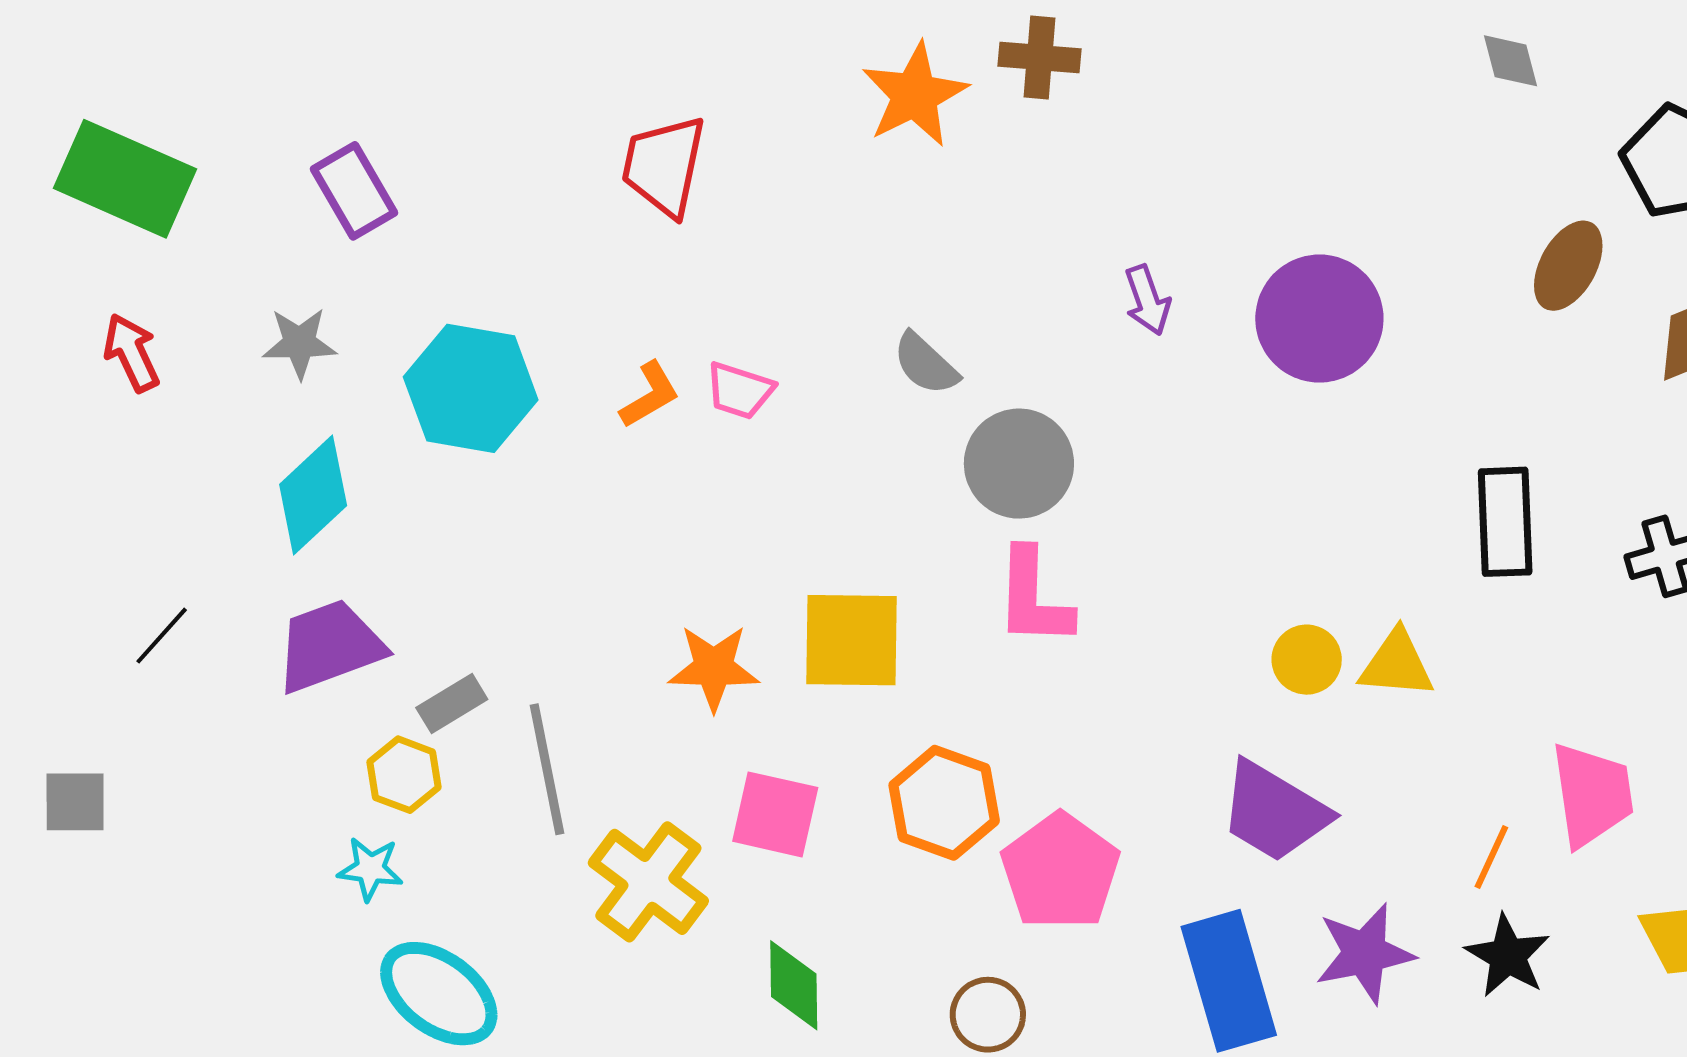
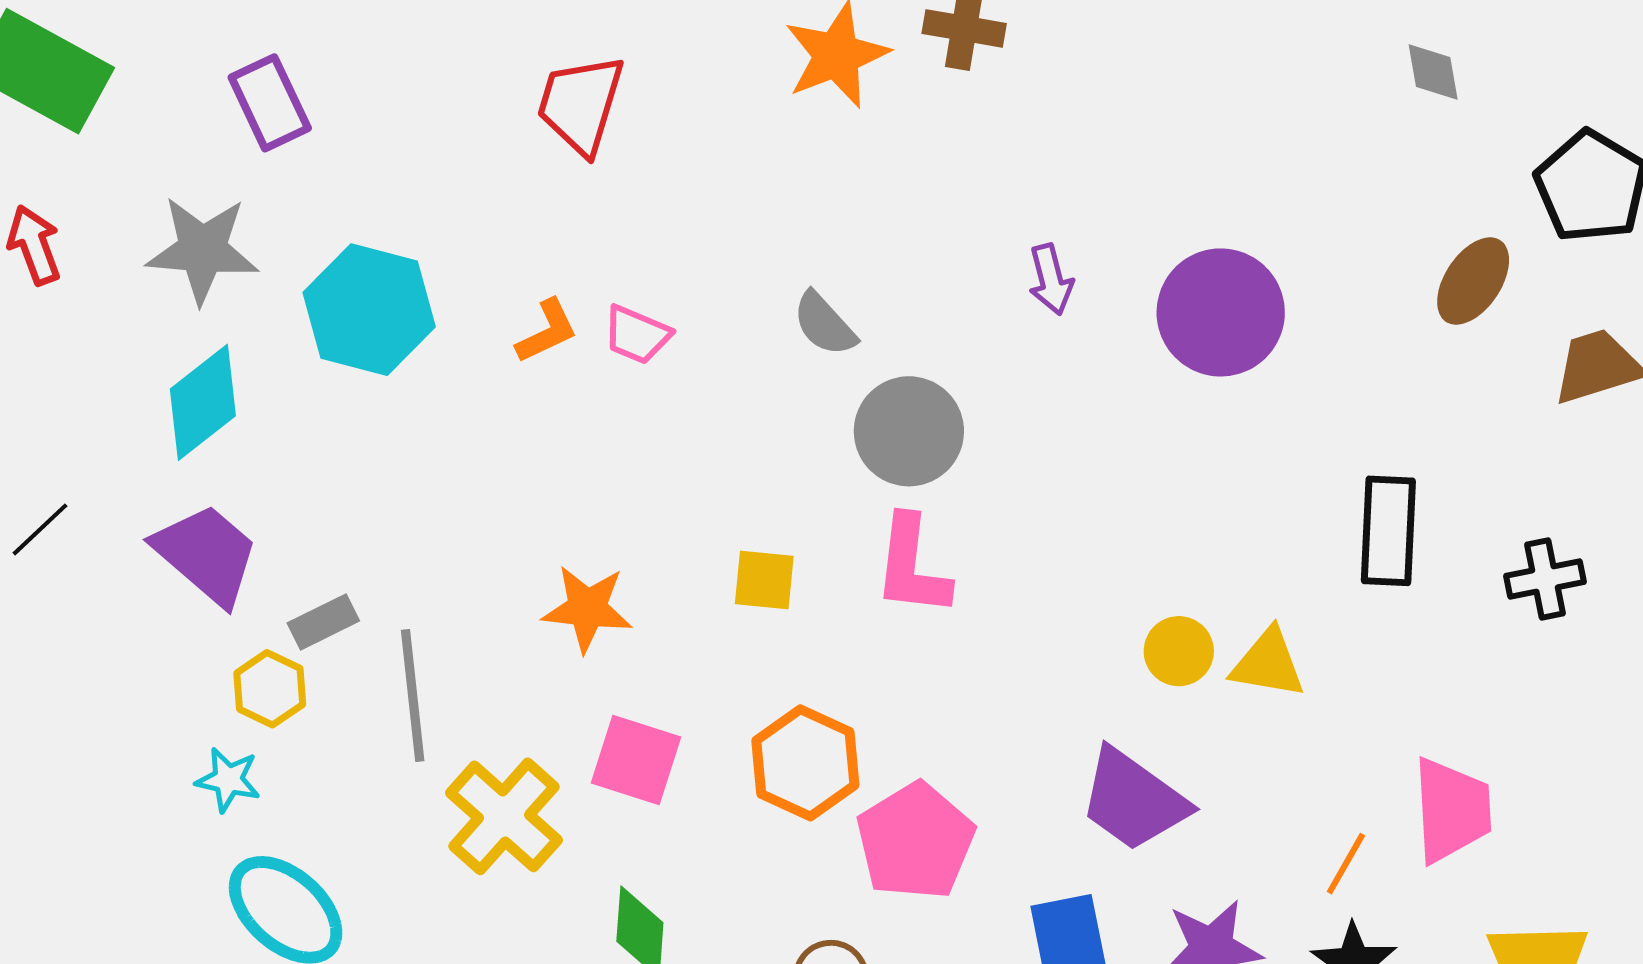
gray star: (300, 343) -> (202, 250), size x1.5
yellow square: (852, 640) -> (764, 580), moved, size x0.6
purple trapezoid: (330, 646) -> (206, 554), turned 56

